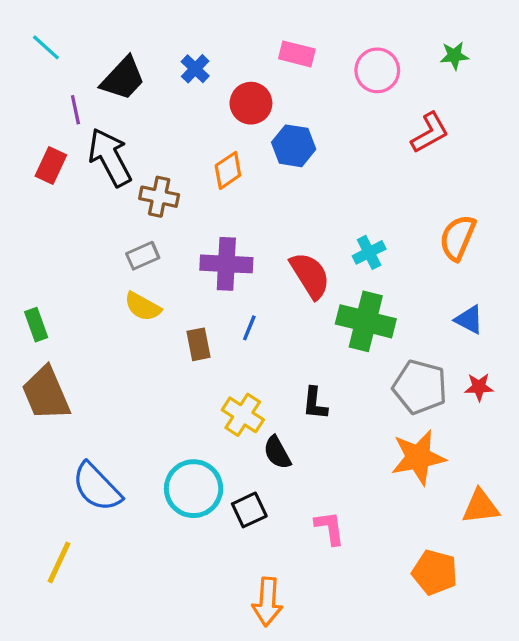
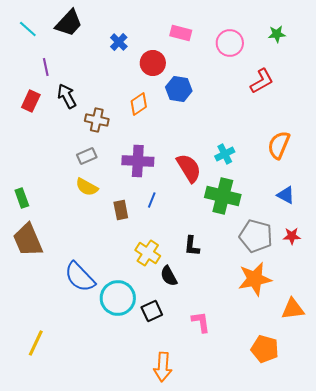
black trapezoid: (123, 79) -> (69, 23), moved
black arrow: (110, 157) -> (67, 96), size x0.7
blue semicircle: (97, 487) -> (80, 277), moved

